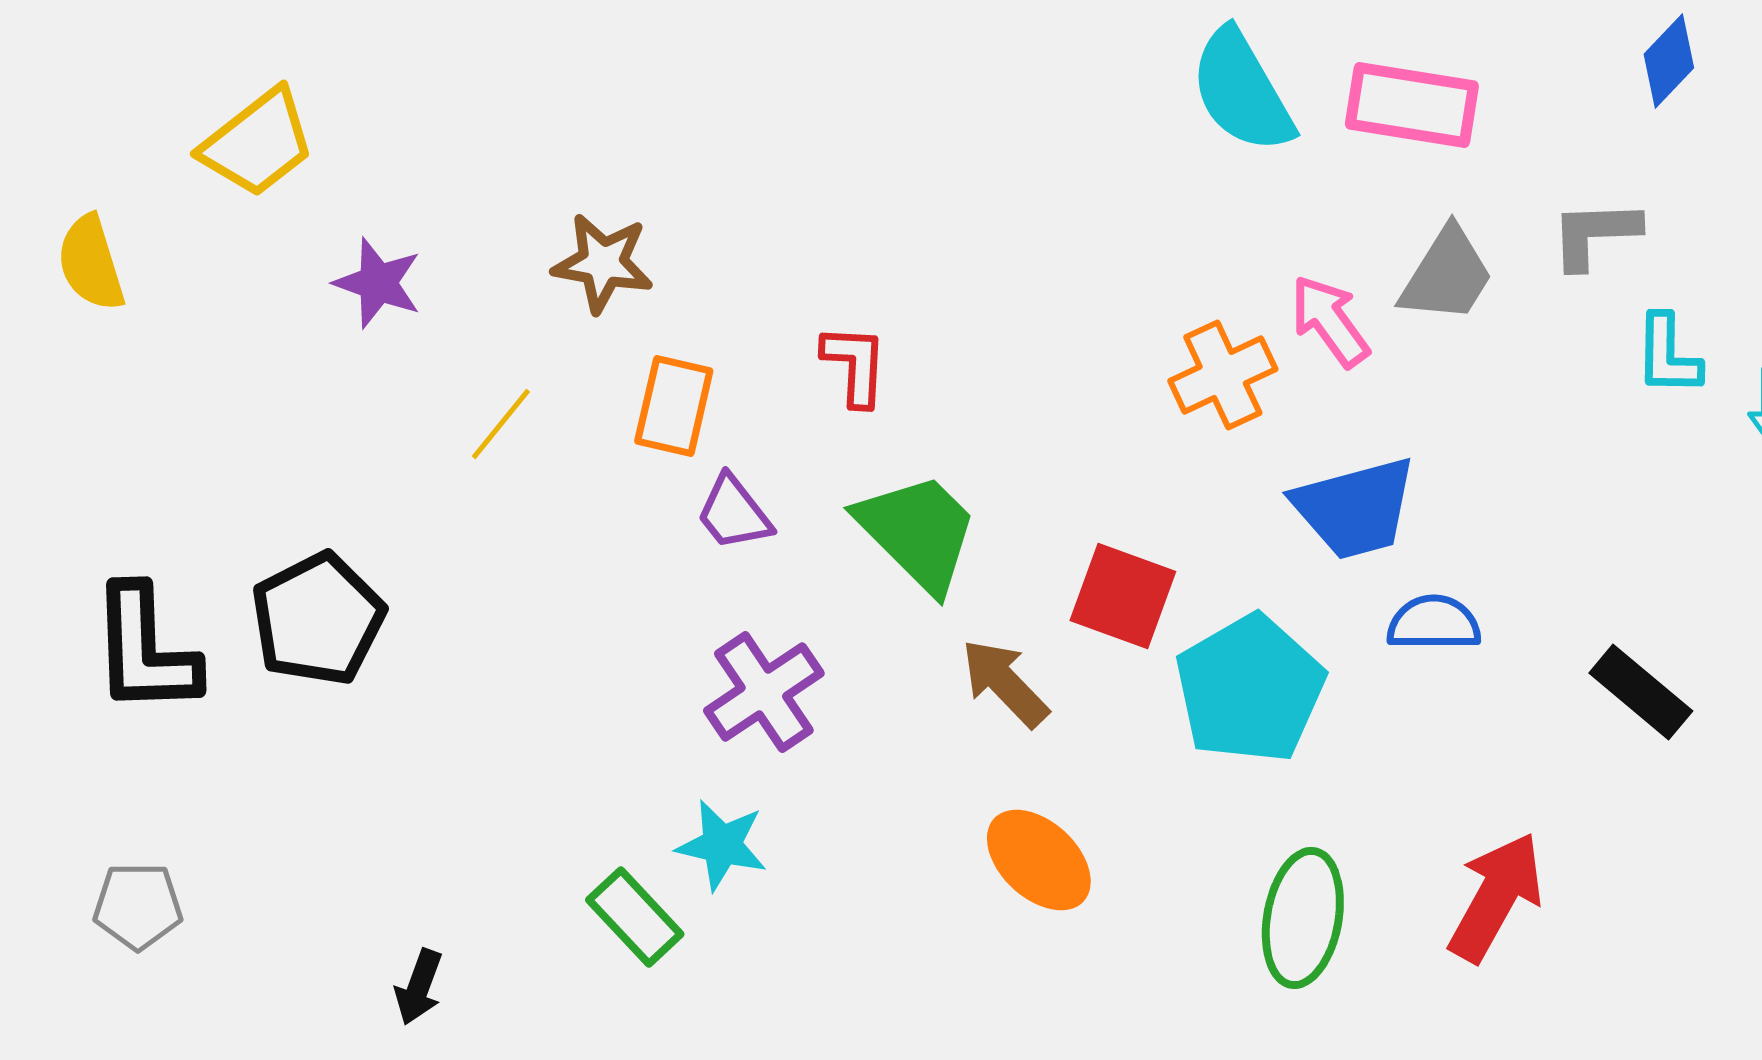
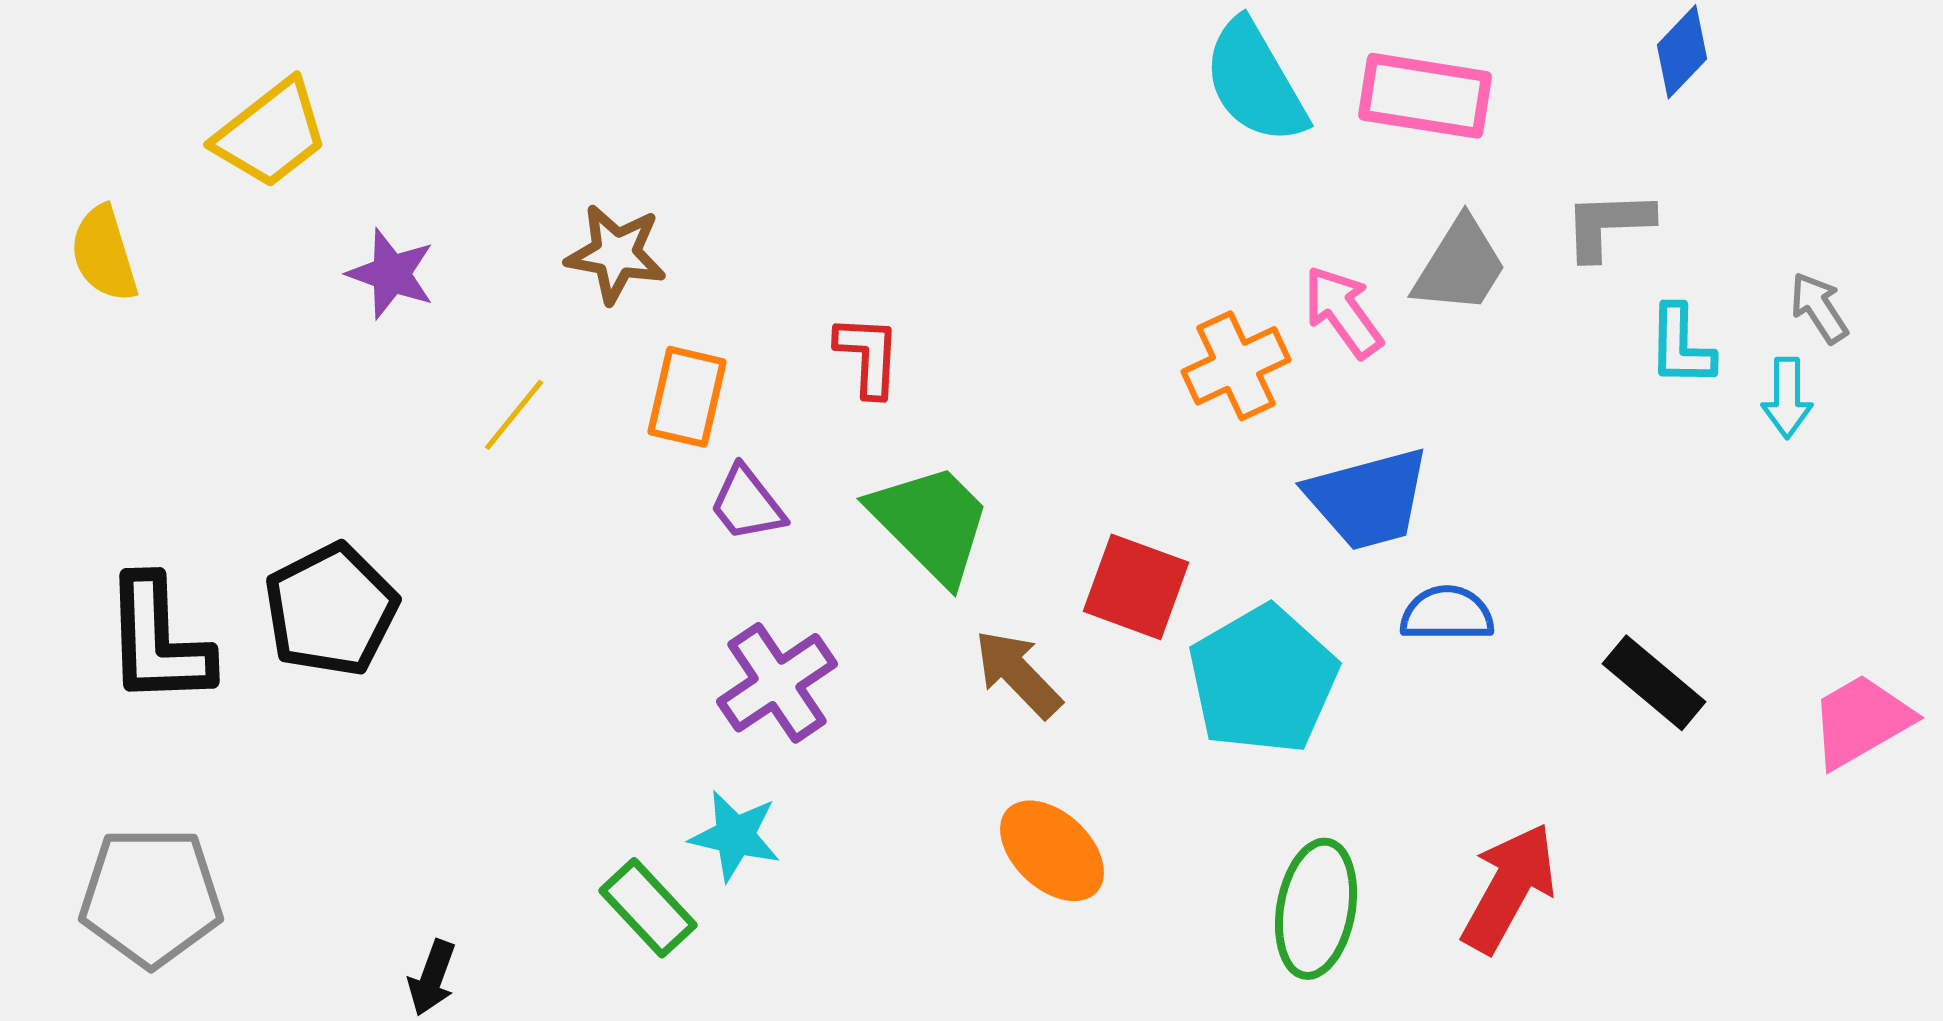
gray pentagon: (138, 906) -> (151, 897), size x1.6

